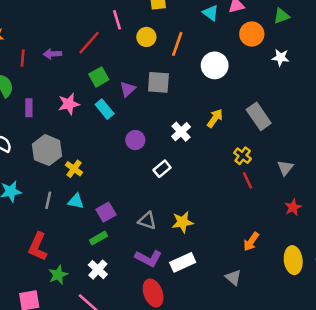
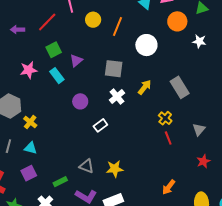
gray square: (158, 82) -> (114, 69), moved
purple square: (106, 212) -> (29, 173), moved
green rectangle: (99, 238) -> (60, 182), moved

